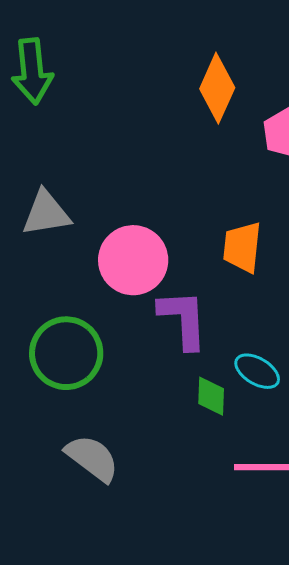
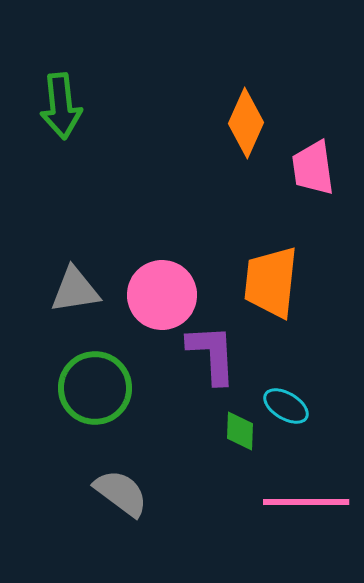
gray triangle: (46, 213) -> (75, 290), moved
orange trapezoid: (242, 247) -> (271, 282), size x1.4

